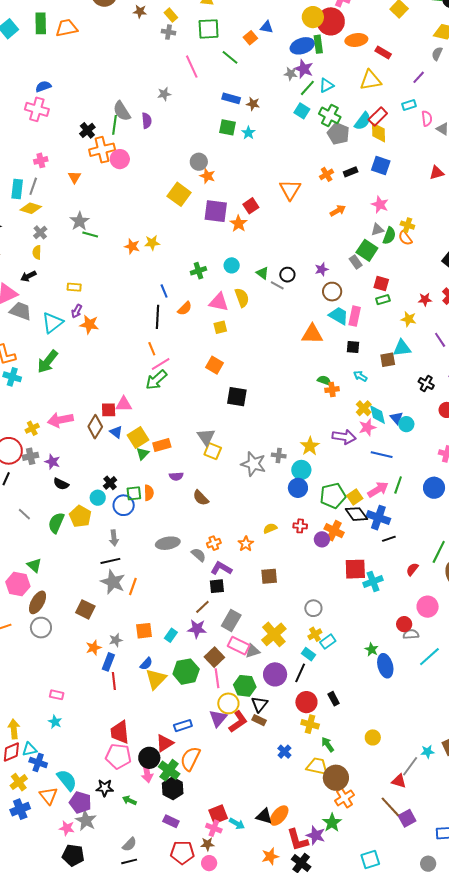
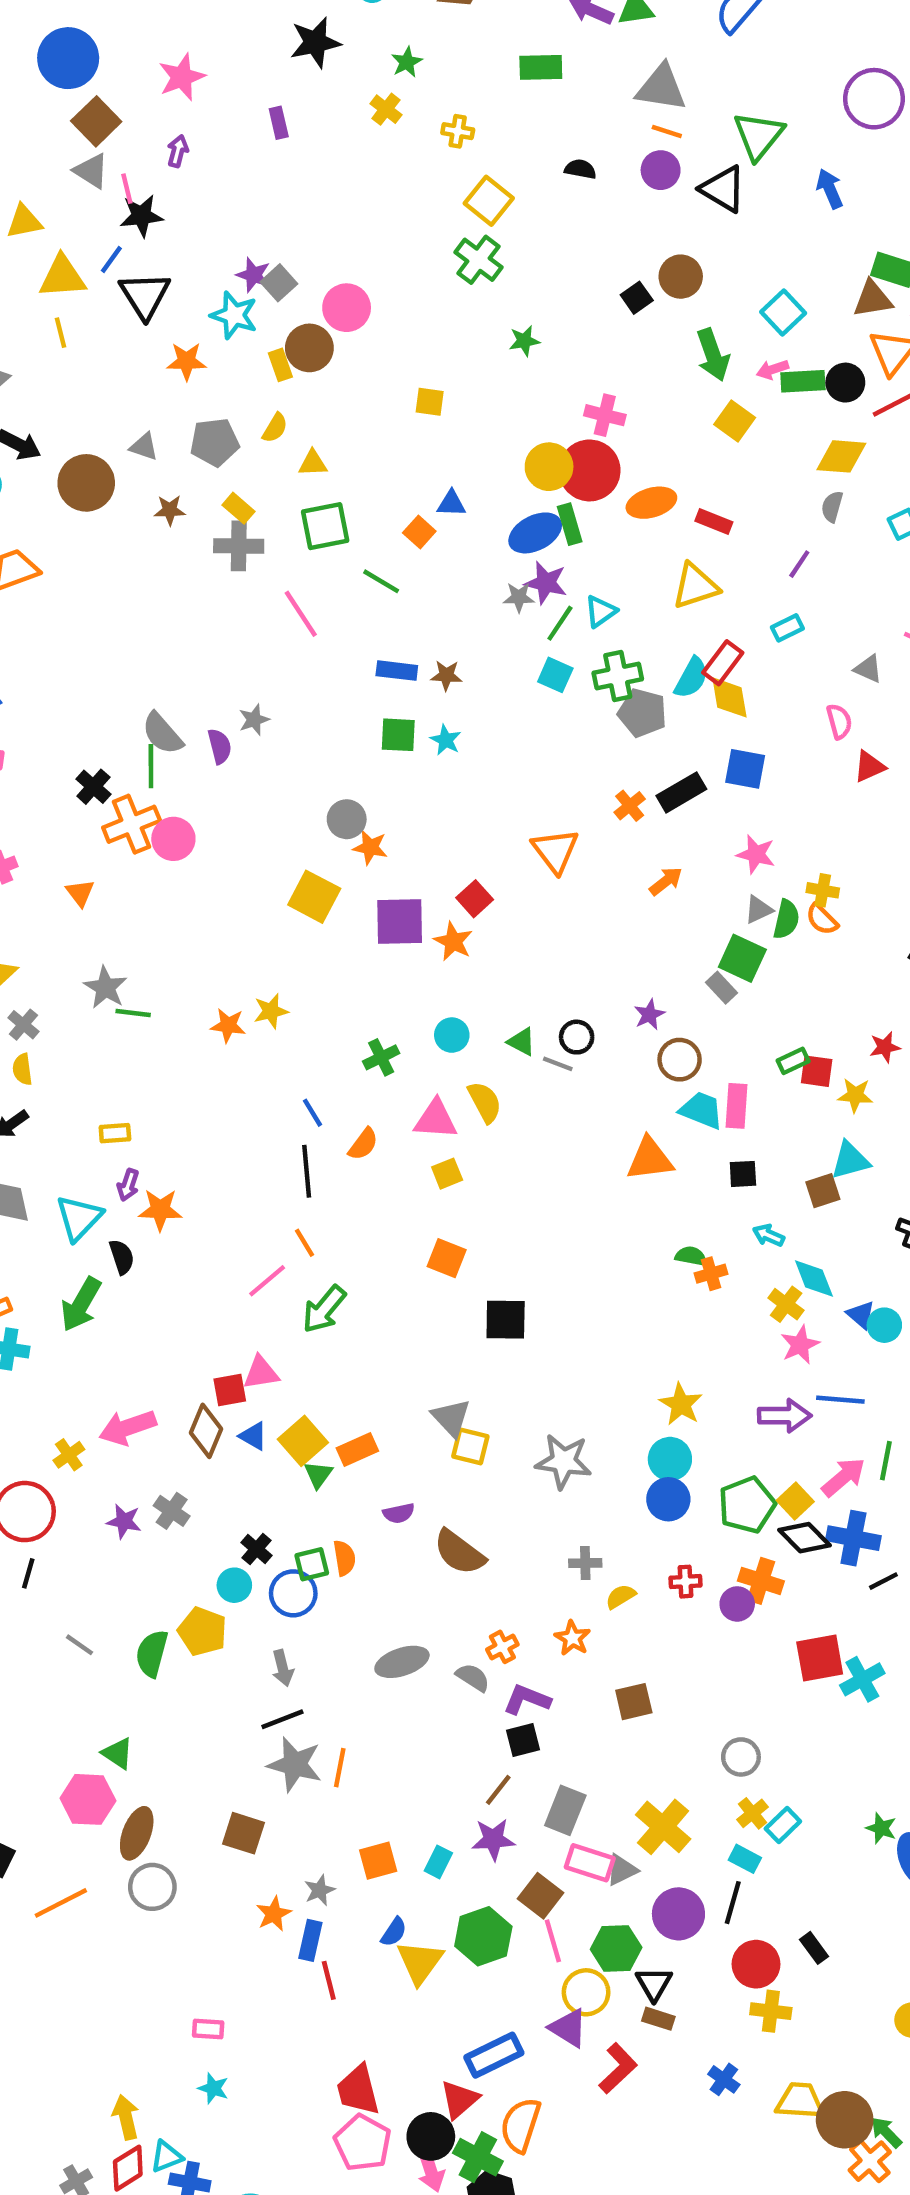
gray cross: (168, 32) -> (239, 546), size x1.5
gray star: (164, 94) -> (254, 720), moved
green cross: (330, 115) -> (618, 676), turned -30
pink semicircle: (427, 118) -> (839, 721), moved
black rectangle: (351, 172) -> (681, 792), size x1.5
red square: (381, 284) -> (817, 1071), moved
pink line: (161, 364) -> (267, 1281), moved
cyan diamond: (378, 415) -> (814, 1278), moved
purple arrow: (344, 437) -> (785, 1416), moved
gray cross: (279, 455) -> (585, 1563), moved
gray cross: (31, 456) -> (172, 1511), moved, turned -35
black semicircle: (61, 484) -> (122, 1257), moved, turned -126
brown semicircle: (201, 498) -> (459, 1552), size x1.4
purple triangle: (218, 718) -> (568, 2028), turned -30
red L-shape: (238, 722) -> (618, 2068), moved
blue rectangle: (183, 726) -> (494, 2055), size x1.4
green arrow: (328, 745) -> (886, 2132), moved
pink pentagon: (118, 756) -> (363, 2143), turned 30

